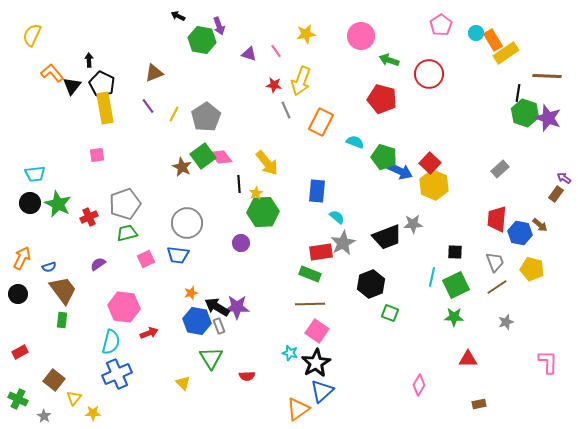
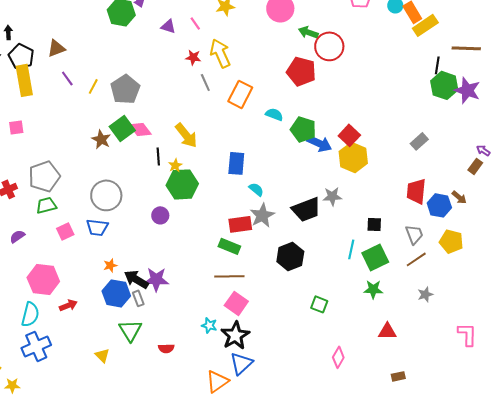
brown triangle: (154, 73) -> (56, 48), moved
red circle: (429, 74) -> (329, 46), moved
yellow arrow: (301, 81) -> (220, 53), turned 136
green square: (390, 313) -> (319, 304), moved

